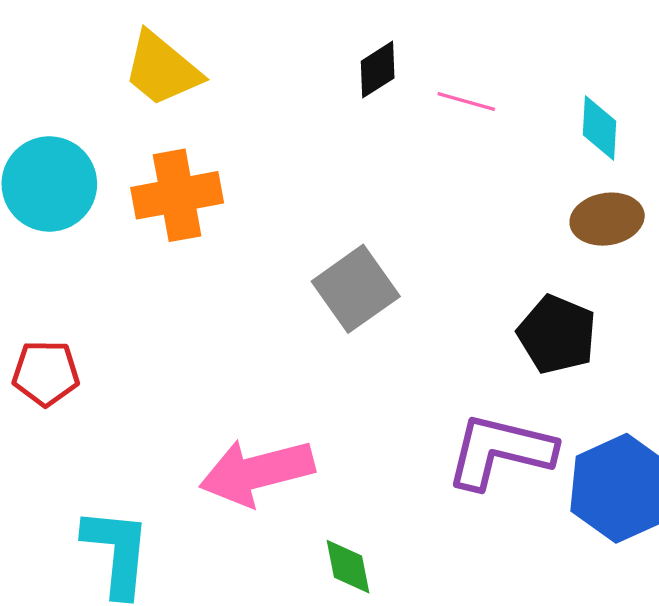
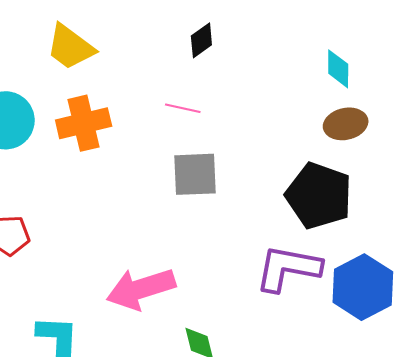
pink line: (466, 101) -> (183, 108), moved
gray square: (356, 289) -> (195, 174), turned 36
black pentagon: (557, 334) -> (319, 196), size x1.4

